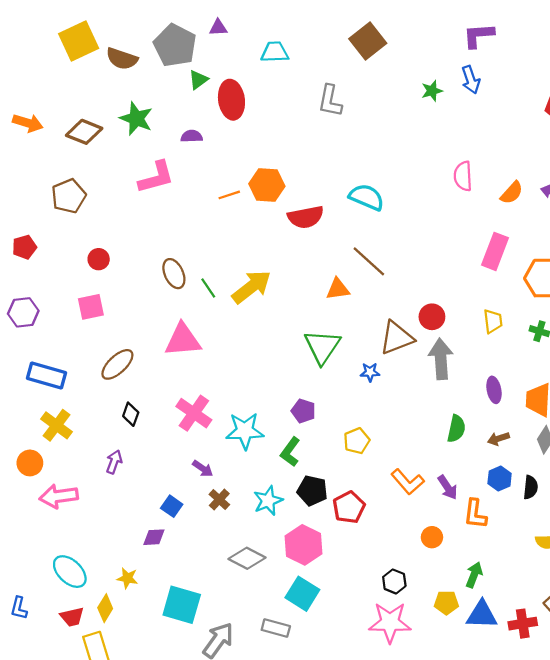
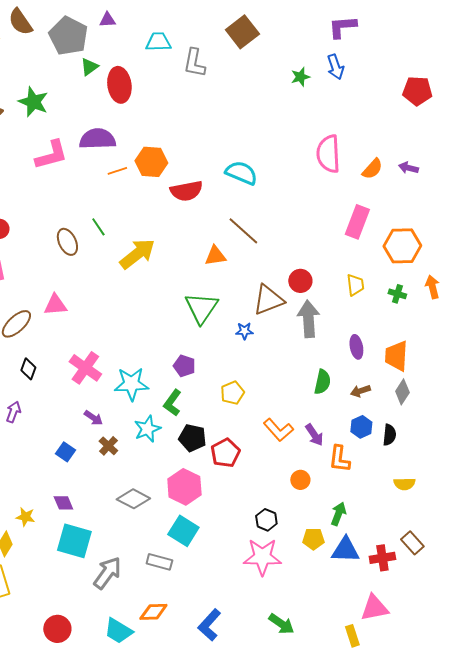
brown semicircle: (122, 59) -> (20, 22), moved, turned 36
gray L-shape: (330, 101) -> (194, 63), moved
purple semicircle: (192, 136) -> (97, 139), moved, size x1.8
pink semicircle: (463, 176) -> (328, 154), size x1.4
green line: (208, 288) -> (98, 227), moved
pink triangle: (183, 340) -> (55, 305), moved, size x0.7
cyan star: (268, 501) -> (147, 429), moved
purple diamond: (154, 537) -> (63, 503), moved, turned 70

